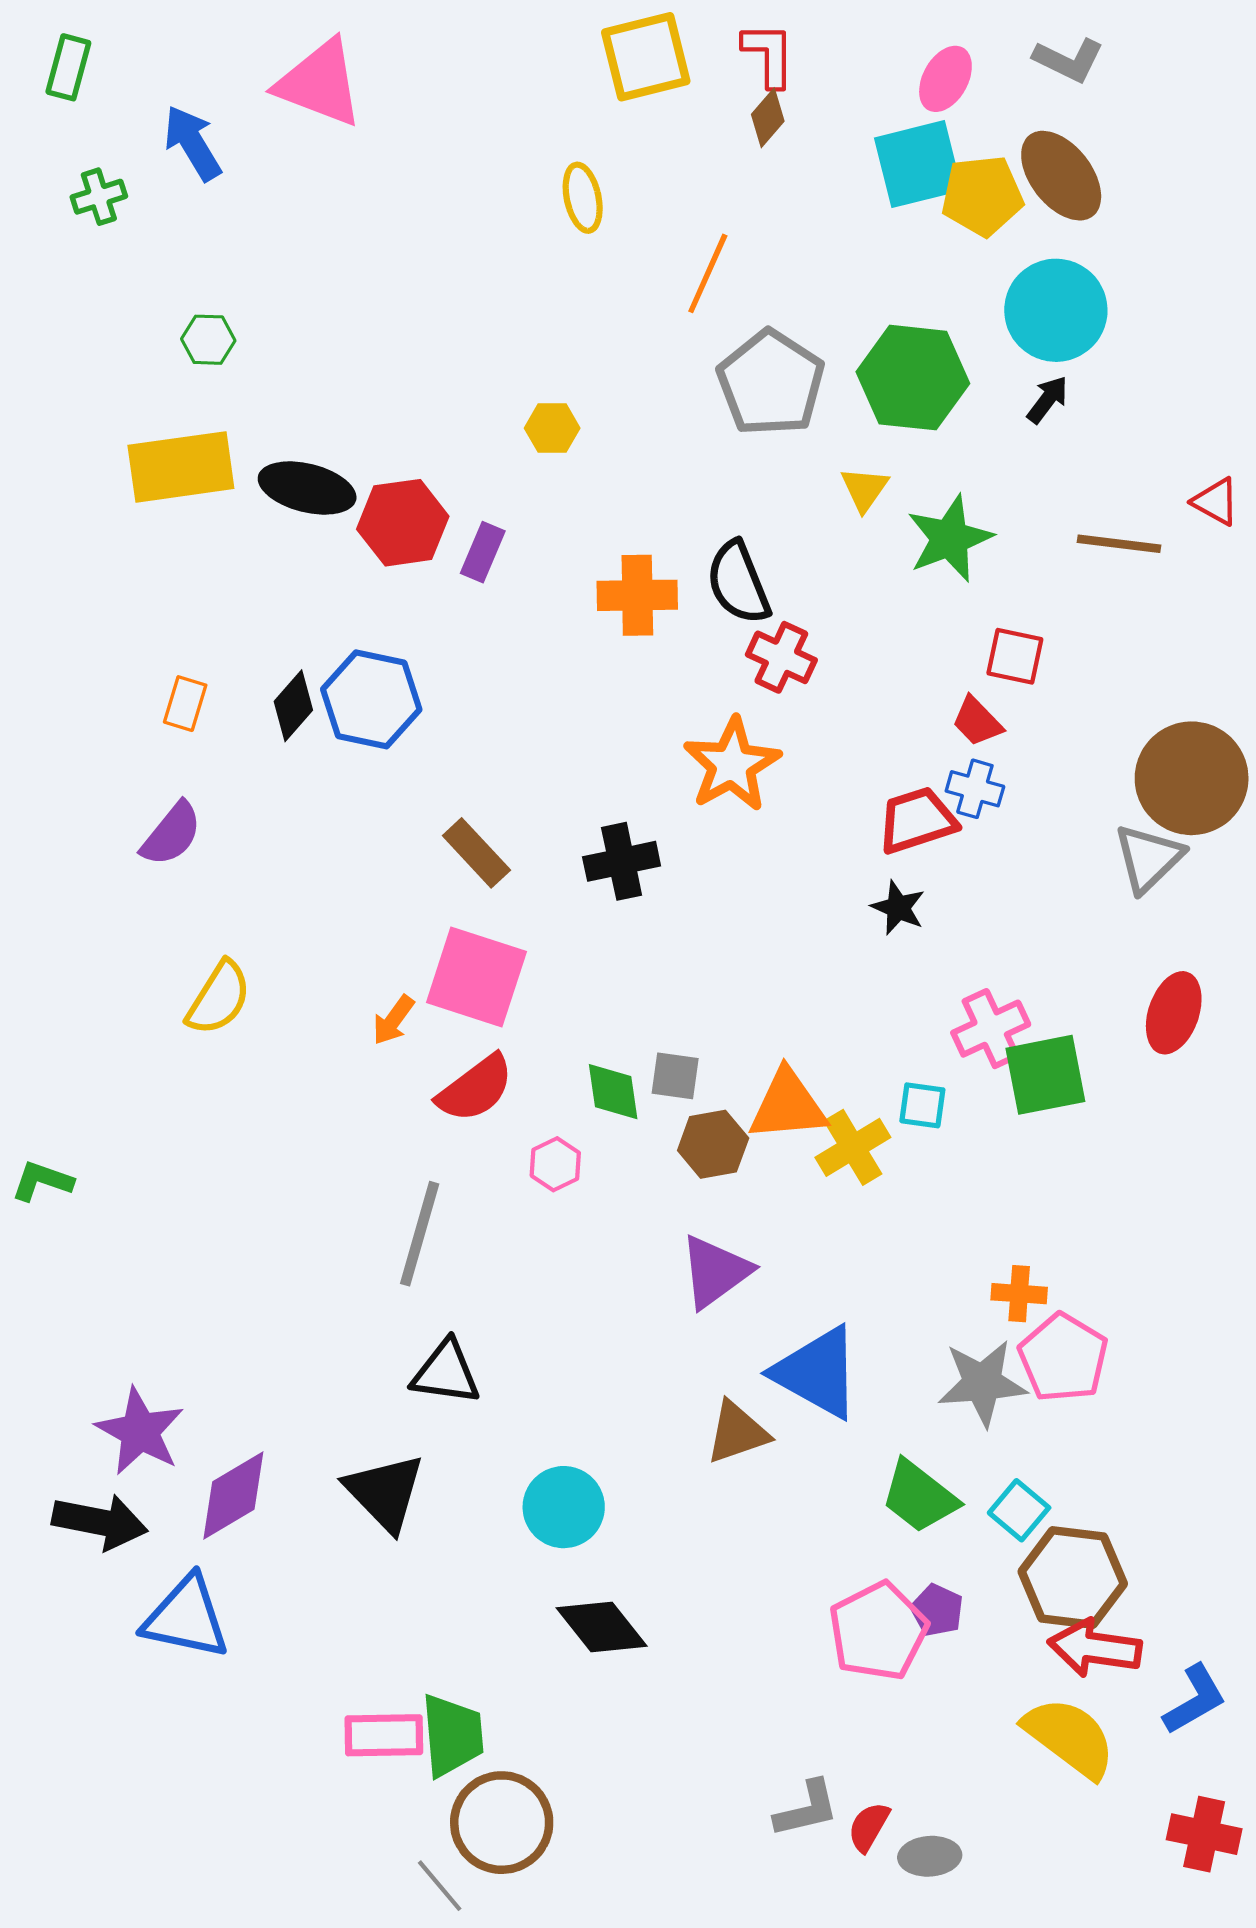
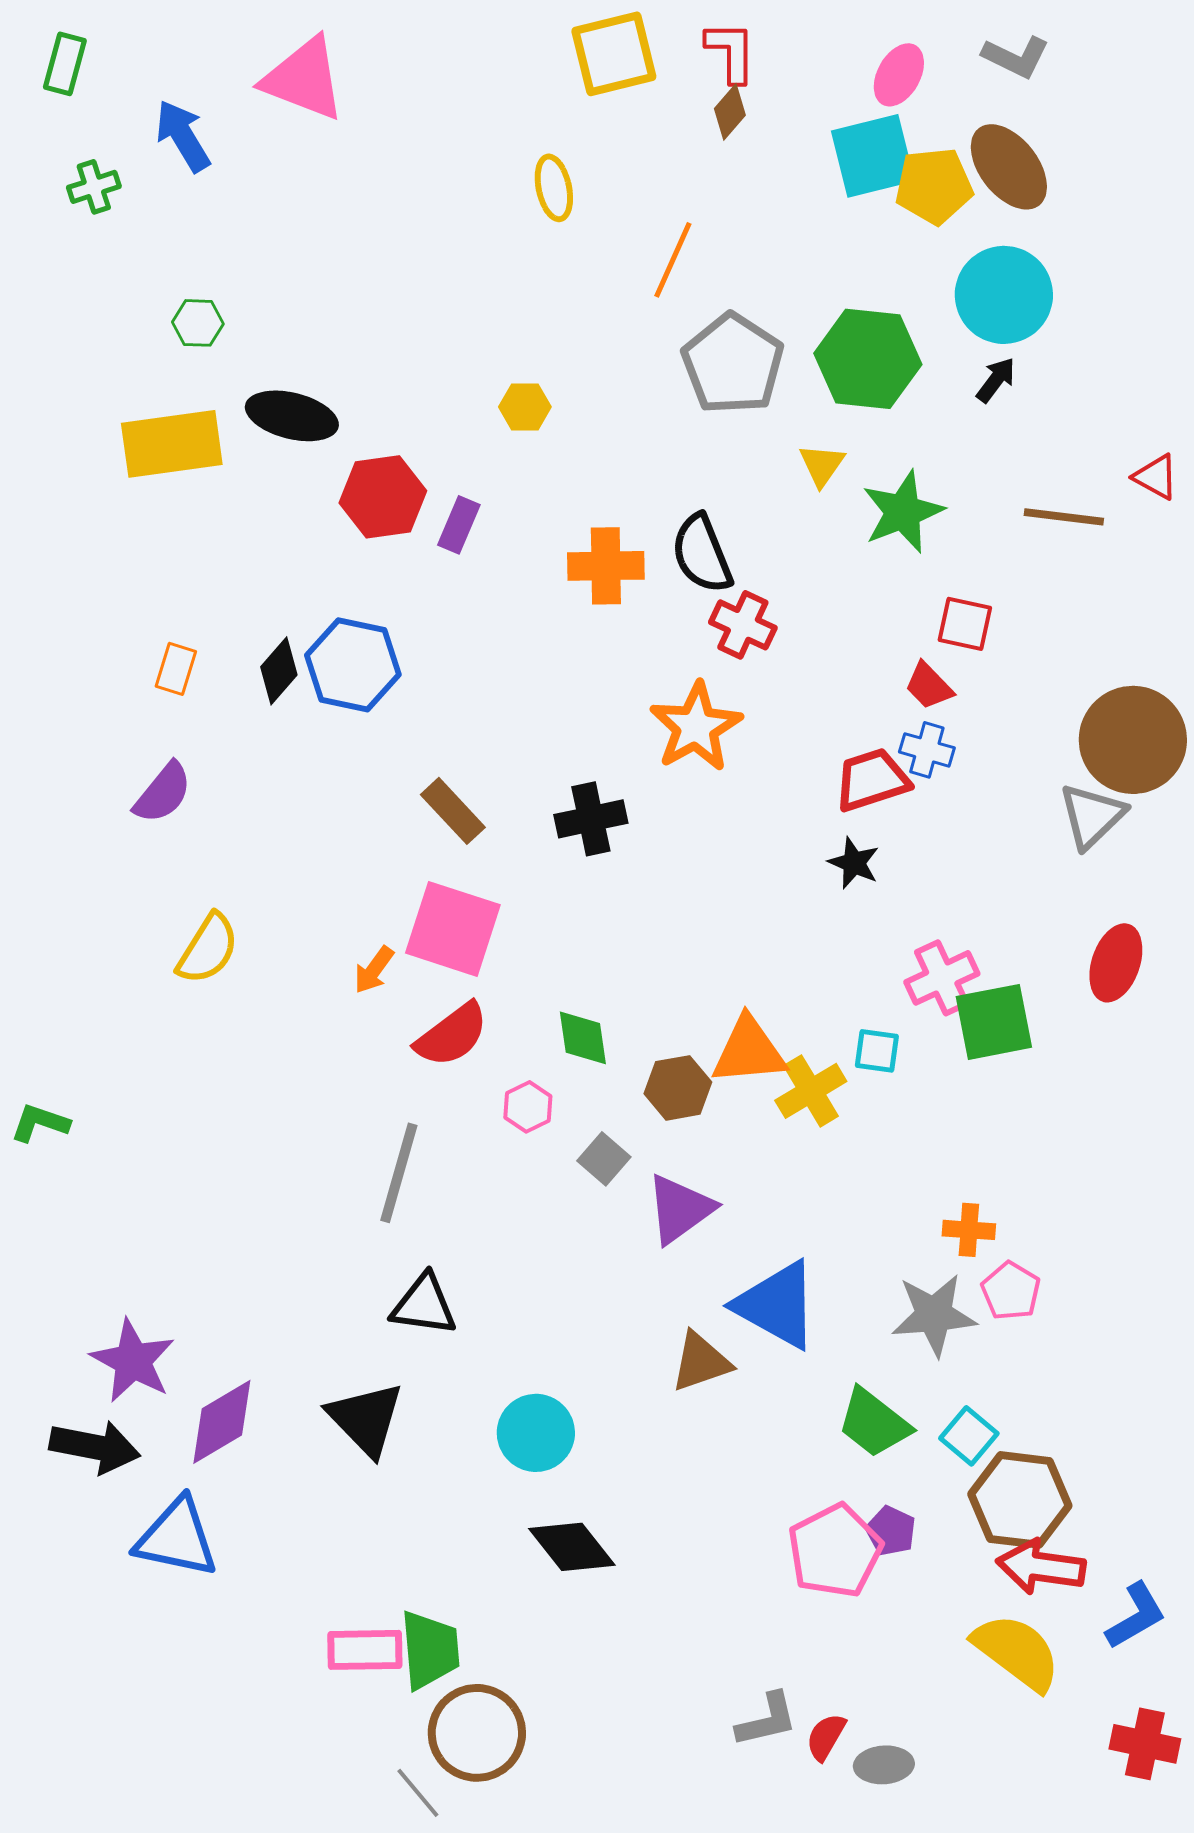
black ellipse: (307, 488) -> (292, 416), moved
gray square: (675, 1076) -> (604, 1159), moved, turned 33
pink pentagon: (1063, 1358) -> (1011, 1291), size x0.7

